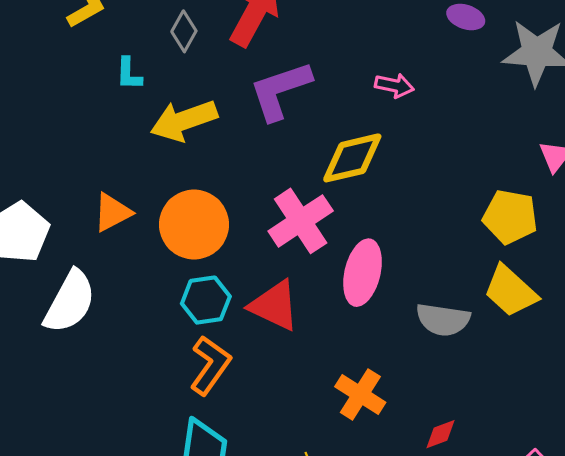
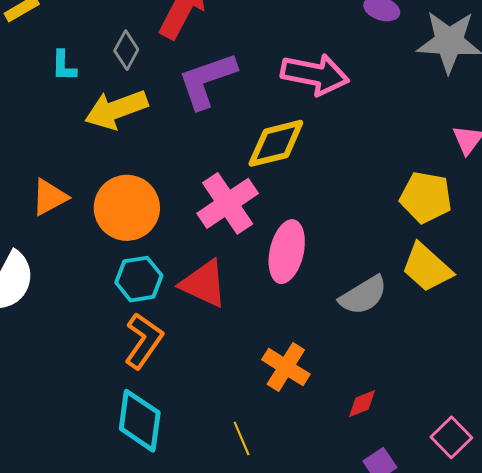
gray diamond: (184, 31) -> (126, 50), moved
pink arrow: (394, 86) -> (315, 74), size x1.8
gray semicircle: (443, 320) -> (363, 295), turned -39

